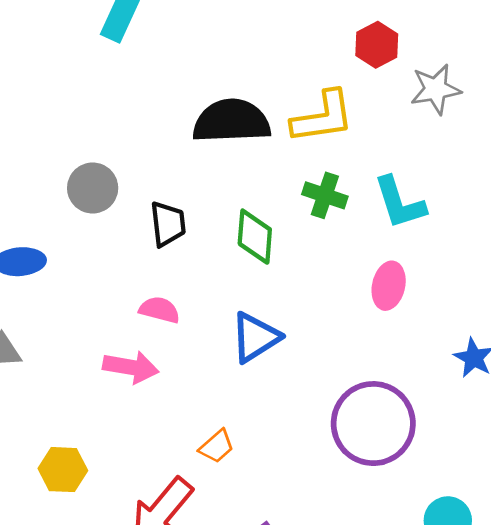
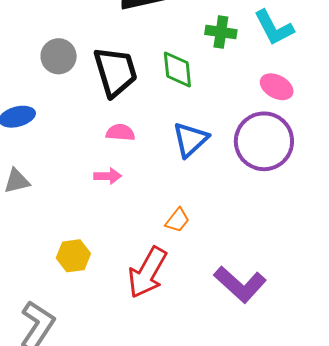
black trapezoid: (168, 224) -> (115, 72), size x1.6
pink ellipse: (389, 286) -> (277, 87), turned -64
pink arrow: (131, 367) -> (108, 176), size x0.7
purple circle: (373, 424) -> (264, 141), moved

